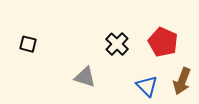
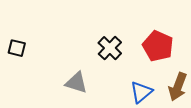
blue triangle: (147, 86) -> (141, 92), turned 35

